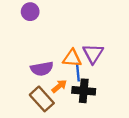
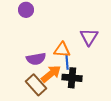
purple triangle: (93, 54) -> (89, 37), moved
orange arrow: (59, 86) -> (51, 74), size x1.5

